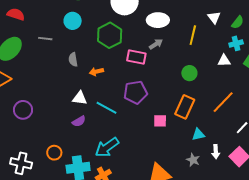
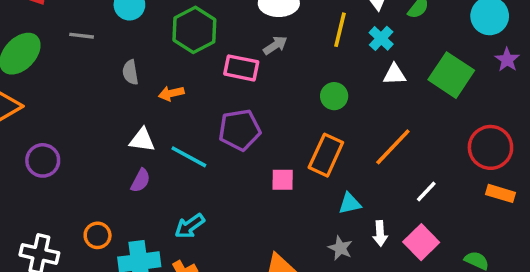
cyan cross: (236, 43) -> (381, 38), moved, turned -32
purple semicircle: (79, 121) -> (141, 181), turned -32
cyan arrow: (107, 147) -> (190, 226), size x0.7

